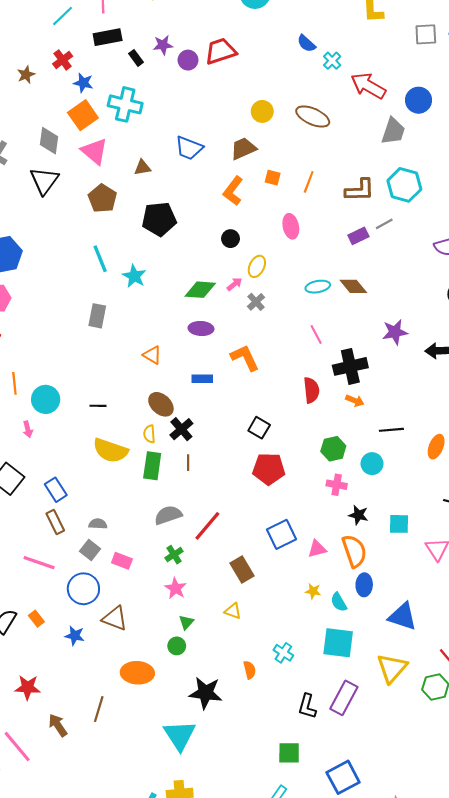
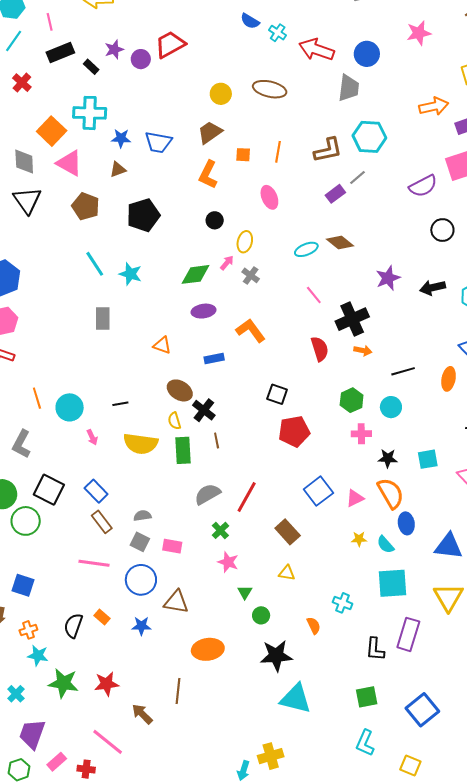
blue star: (83, 83) -> (121, 138), moved
pink arrow: (28, 429) -> (92, 437), moved
green circle: (177, 646) -> (261, 615), moved
cyan triangle: (180, 735) -> (296, 699), moved, turned -32

